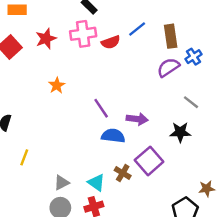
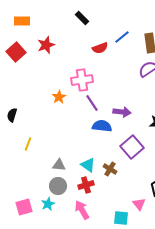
pink cross: (83, 34) -> (82, 80), moved
orange star: (57, 85) -> (59, 97), moved
brown cross: (123, 173) -> (110, 169), moved
gray triangle: (62, 183) -> (59, 165), turned 32

